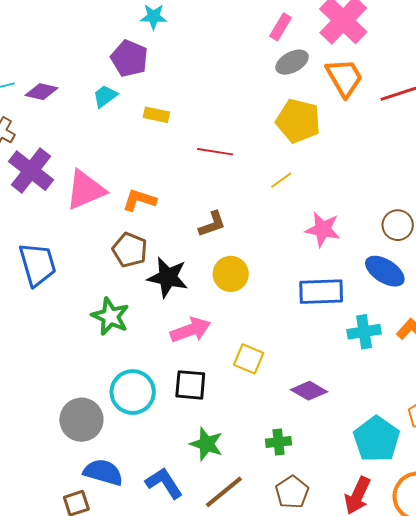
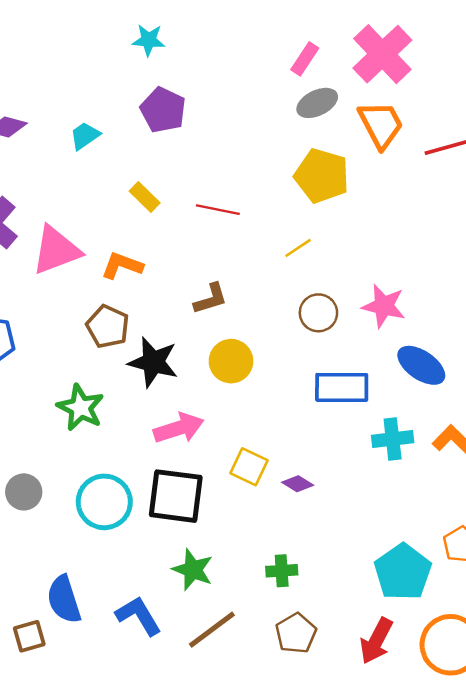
purple pentagon: (129, 58) -> (163, 110), moved
yellow rectangle: (156, 115) -> (145, 197), moved, turned 30
brown circle: (398, 225) -> (318, 313), moved
pink star: (323, 229) -> (384, 306), moved
black square: (190, 385) -> (176, 496), size x1.4
purple diamond: (309, 391) -> (298, 484), moved, size x0.7
gray circle: (81, 420) -> (24, 492), moved, size x0.7
blue semicircle: (103, 472) -> (64, 599), turned -126

